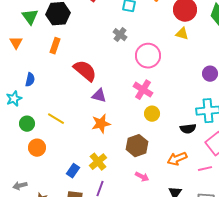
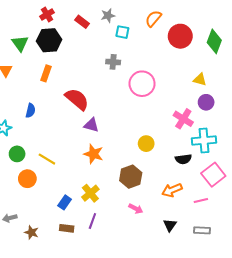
yellow triangle: (182, 34) -> (200, 80), moved
gray cross: (120, 35) -> (113, 62), turned -32
blue semicircle: (30, 80) -> (30, 111), moved
pink cross: (143, 90) -> (183, 119), moved
yellow line: (56, 119) -> (47, 159), moved
orange star: (101, 124) -> (93, 154), turned 30

